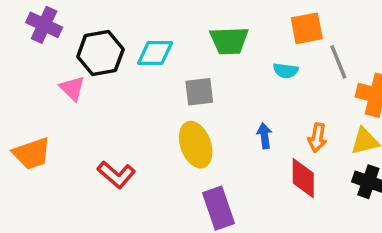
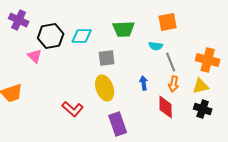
gray line: (338, 62) -> (171, 62), moved
red L-shape: (116, 175) -> (73, 109), moved

